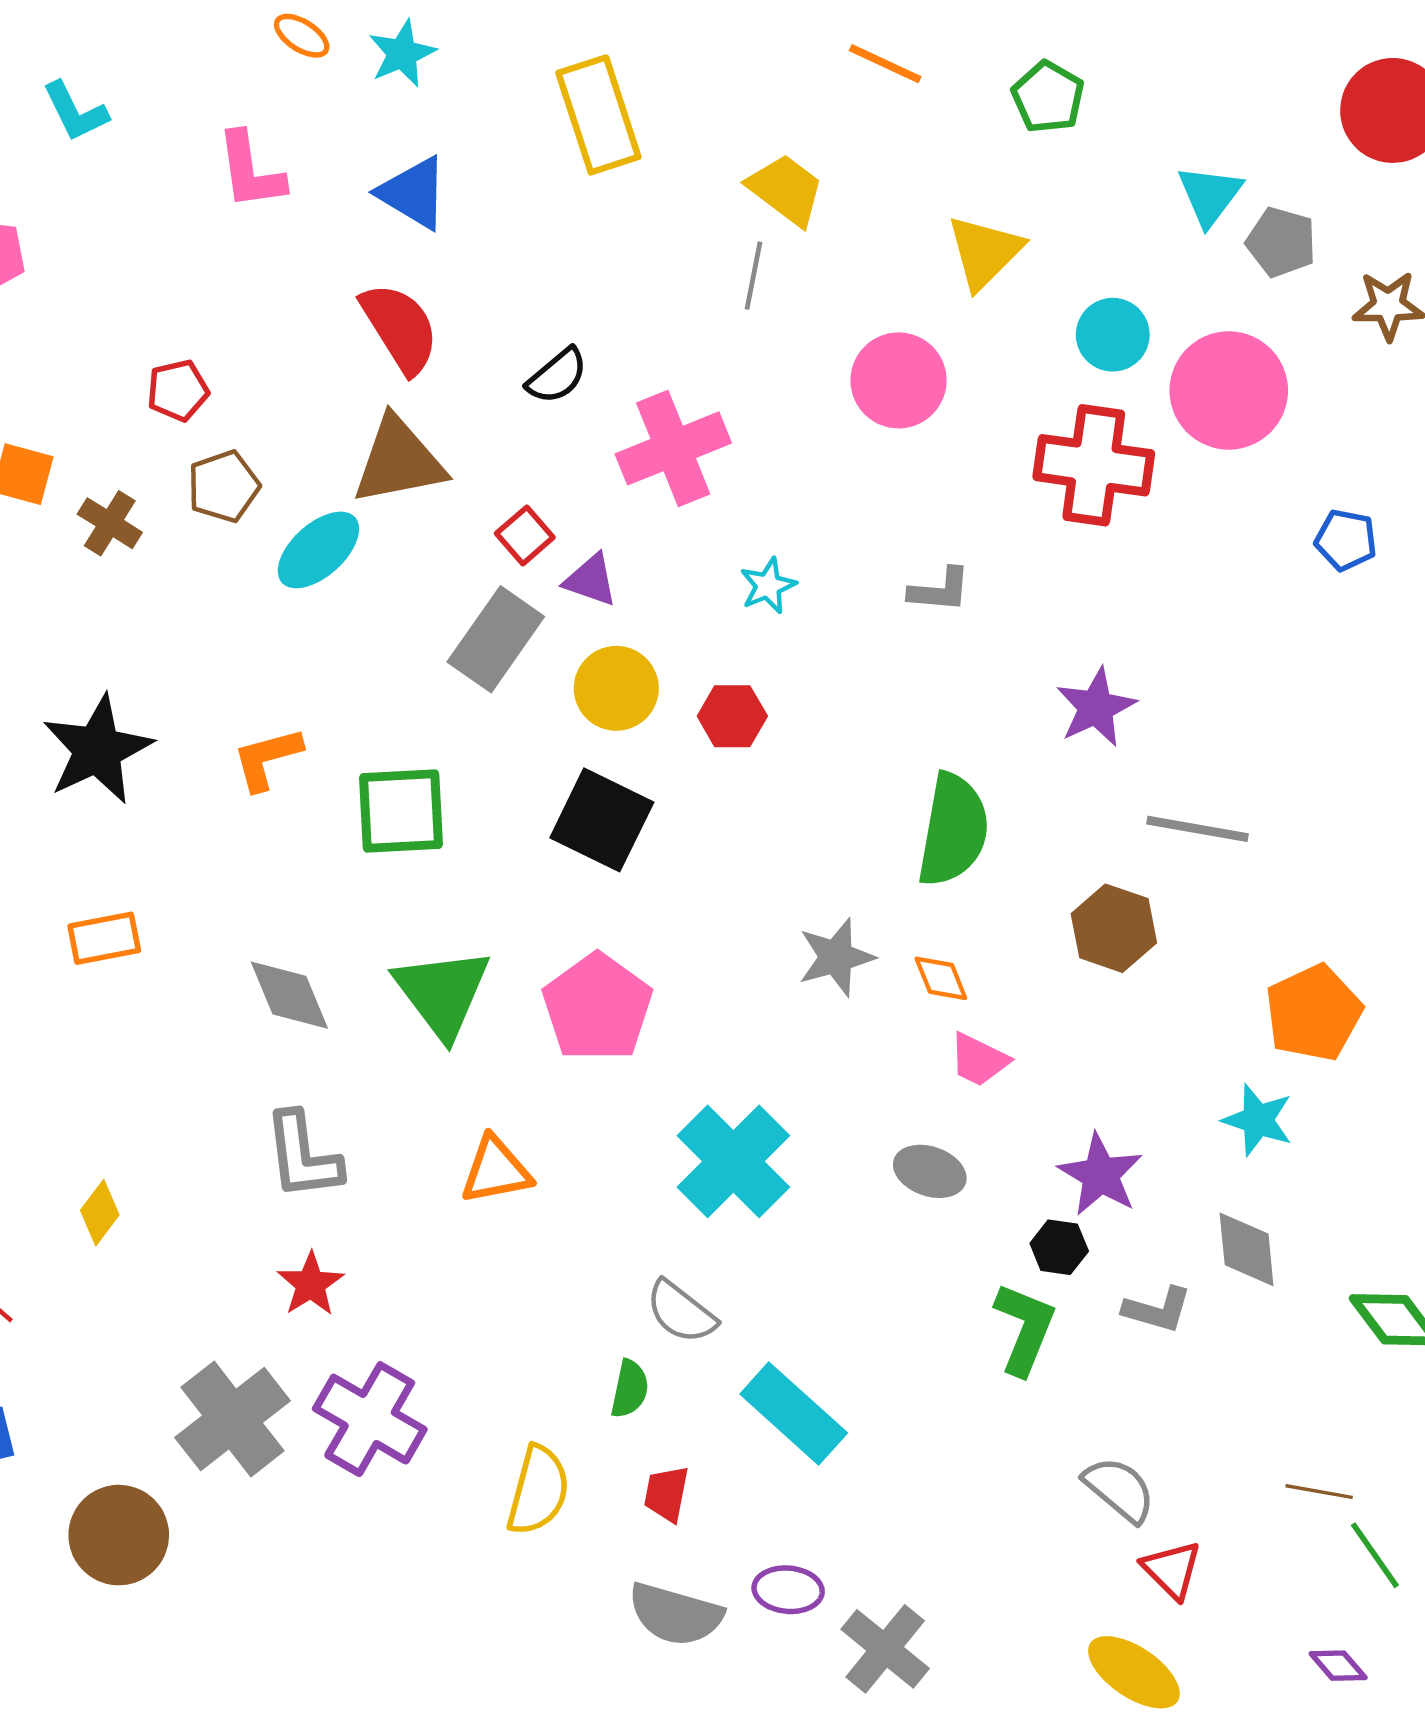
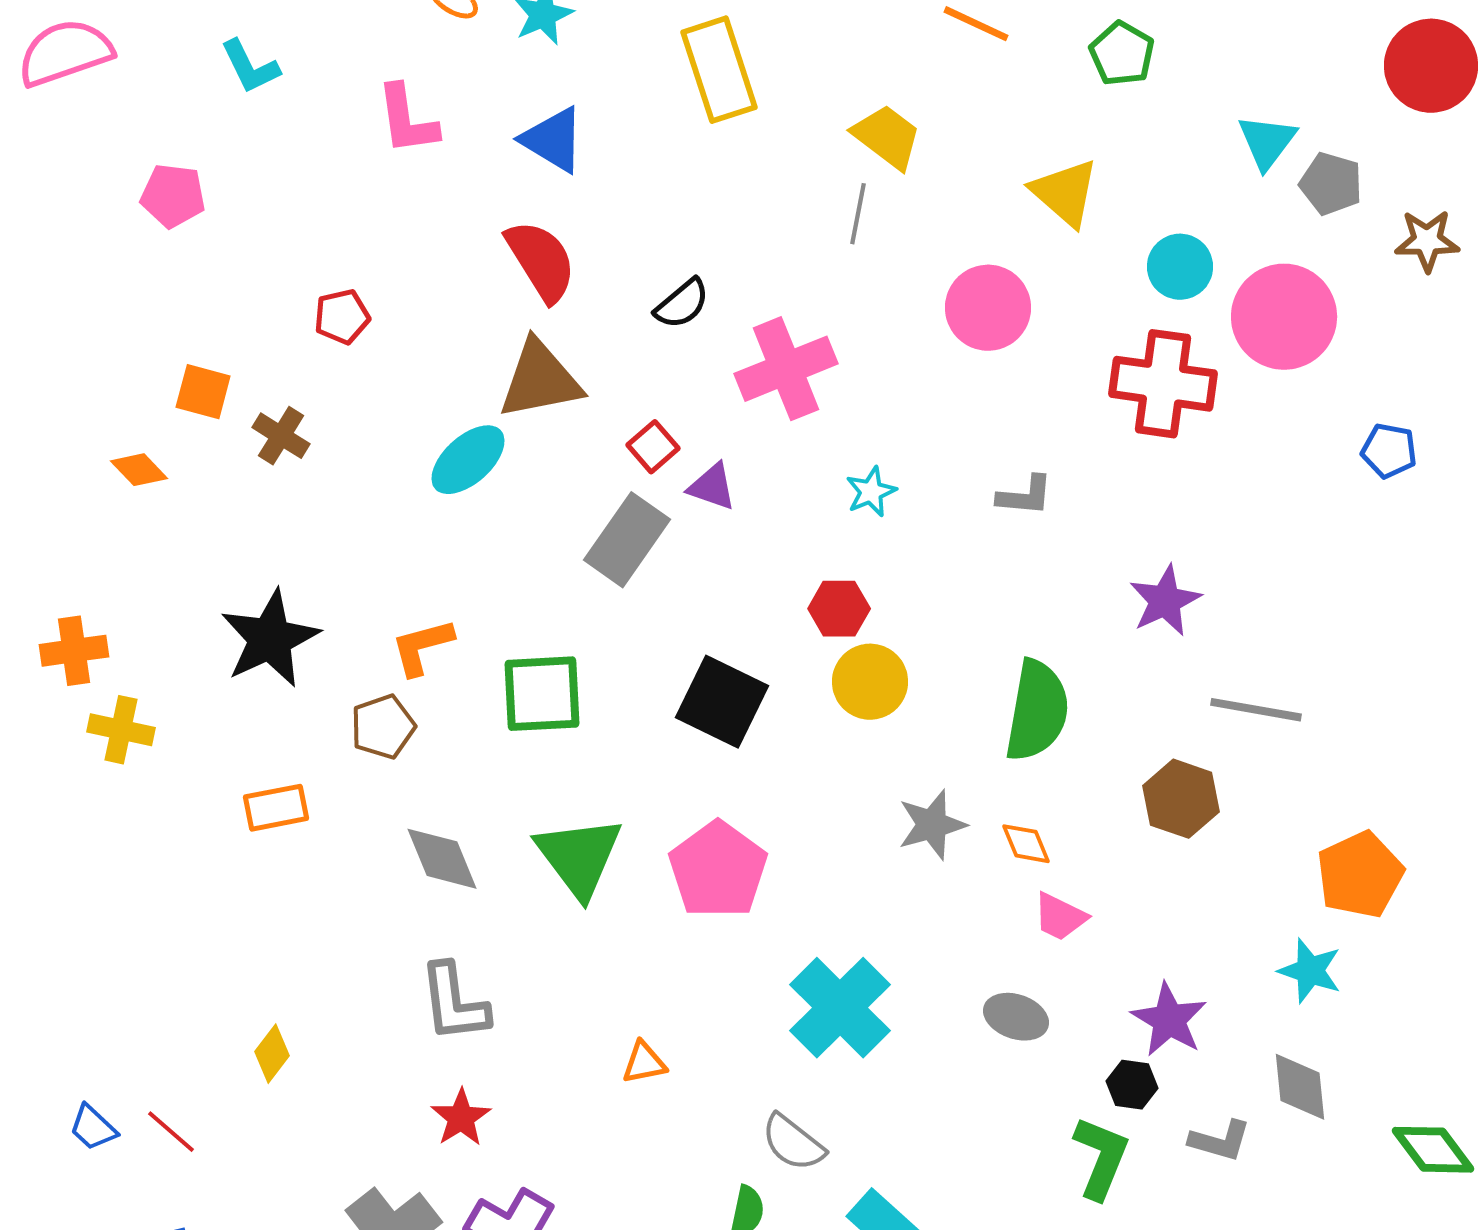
yellow triangle: (984, 252) -> (1065, 193), turned -34
brown pentagon: (224, 486) -> (383, 727), moved
yellow circle: (616, 688) -> (870, 682), moved
orange triangle: (496, 1170) -> (644, 1063), moved, size x0.7

